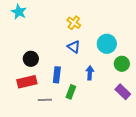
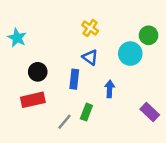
cyan star: (19, 12) -> (17, 38), moved
green circle: (122, 64) -> (149, 35), moved
blue rectangle: (57, 75) -> (74, 79), moved
gray line: (45, 100) -> (65, 122), moved, turned -48

